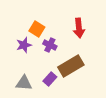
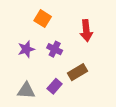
orange square: (37, 29) -> (43, 19), moved
brown rectangle: (71, 66) -> (78, 72), size x0.7

